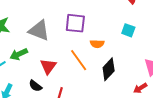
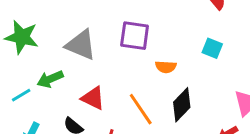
orange line: (79, 60) -> (141, 109), moved
red triangle: (48, 66) -> (93, 98), turned -42

